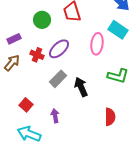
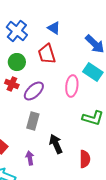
red cross: (37, 55) -> (12, 84), moved
gray rectangle: (58, 79) -> (33, 121), turned -30
black arrow: (81, 87) -> (56, 144), moved

